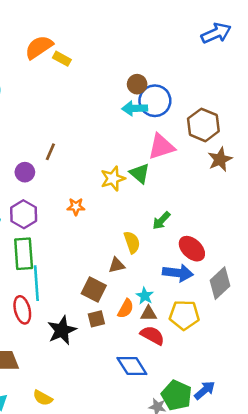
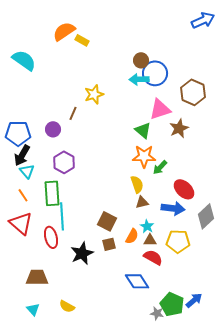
brown star: (220, 159) -> (179, 128), moved
yellow star: (113, 179) -> (94, 94), moved
orange star: (76, 207) -> (144, 156), moved, size x1.6
purple hexagon: (24, 214) -> (64, 162), moved
brown triangle: (117, 265) -> (142, 202), moved

